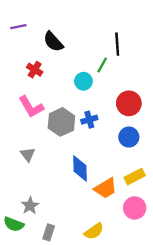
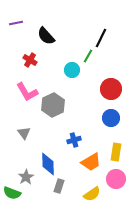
black line: (117, 44) -> (101, 38), turned 30
blue cross: (89, 120) -> (74, 140), moved
blue diamond: (80, 168) -> (48, 164), moved
yellow rectangle: (135, 177) -> (116, 152), turned -54
yellow semicircle: (94, 231) -> (92, 194), moved
gray rectangle: (49, 232) -> (59, 186), moved

